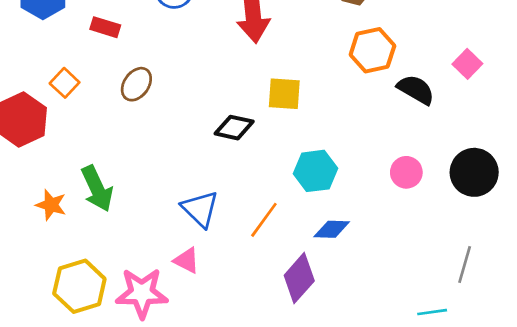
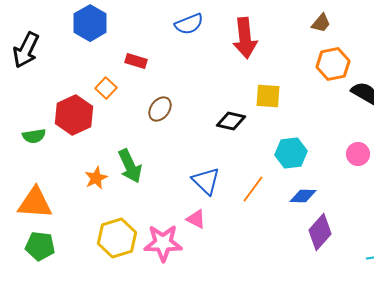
red rectangle: (105, 27) -> (136, 61), moved
brown ellipse: (136, 84) -> (160, 109), moved
orange star: (51, 205) -> (96, 178), turned 30
purple diamond: (299, 278) -> (320, 232), moved

